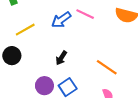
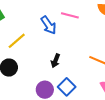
blue arrow: (61, 20) -> (49, 25), turned -78

